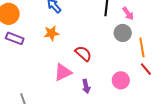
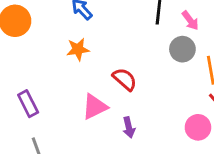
purple rectangle: (15, 38) -> (28, 104), moved, turned 42
pink circle: (121, 80) -> (198, 127), moved

